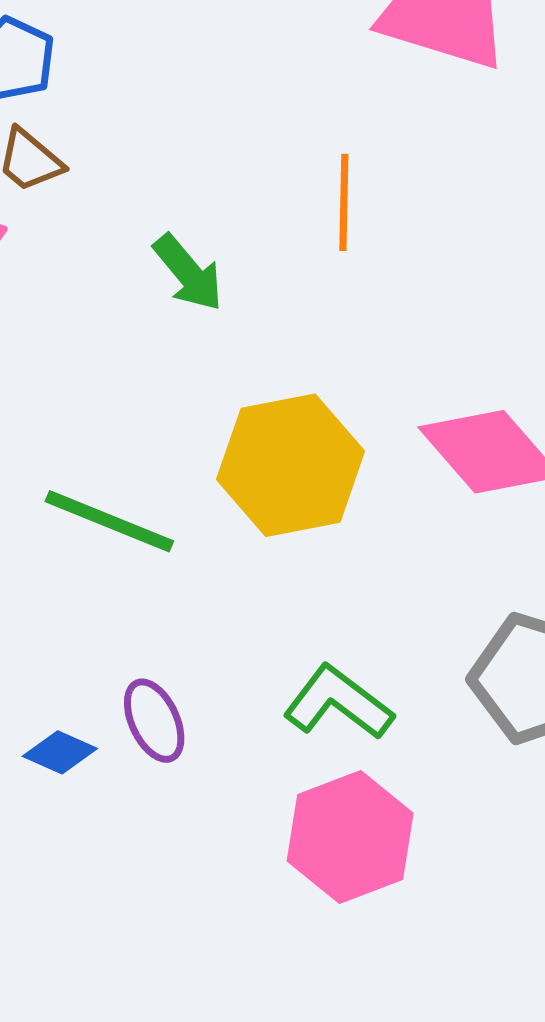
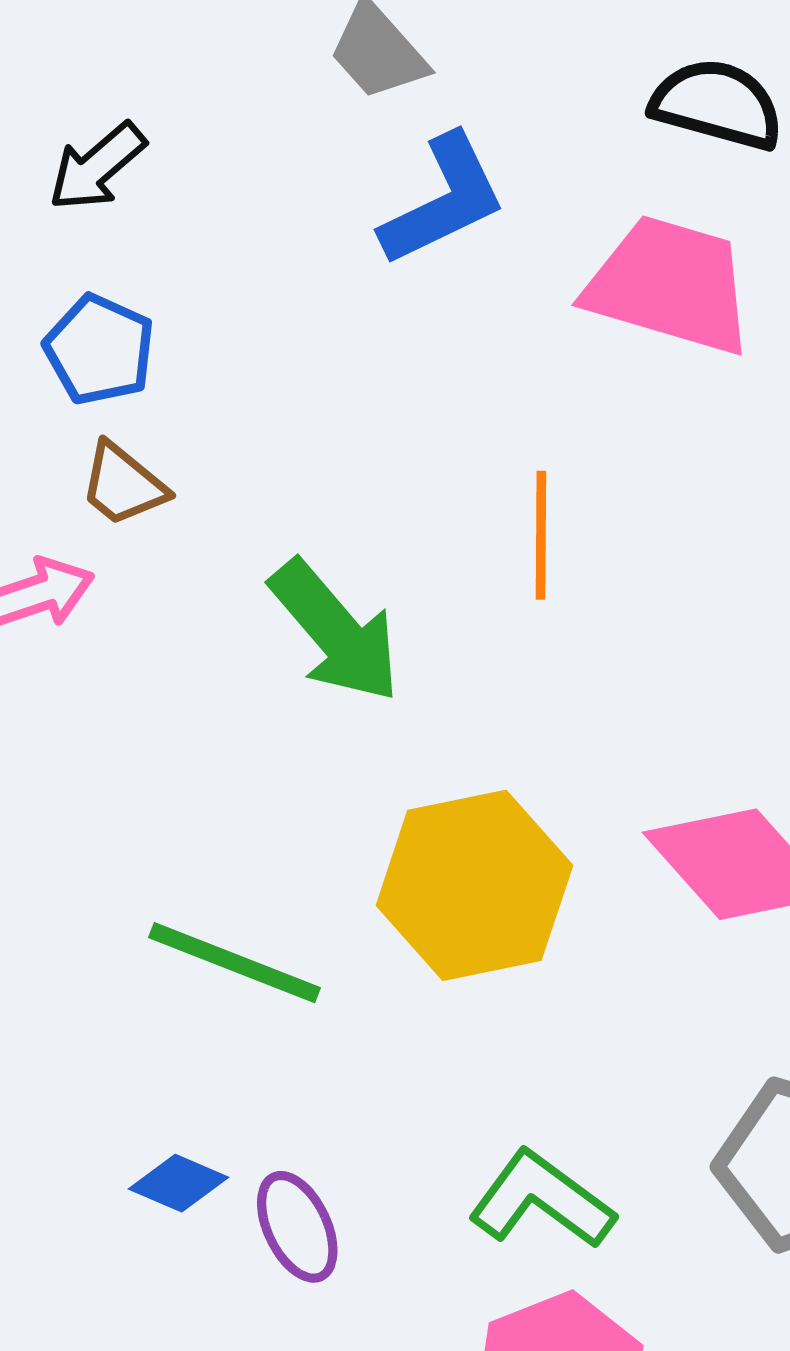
green arrow: (188, 273) -> (335, 631), size x1.4
blue diamond: (60, 752) -> (179, 1183), moved

